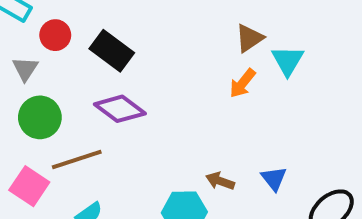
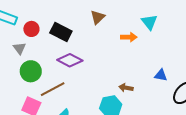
brown triangle: (249, 38) -> (98, 17), moved
orange arrow: (242, 83) -> (129, 37), turned -119
blue triangle: (274, 179) -> (161, 75), moved, turned -32

